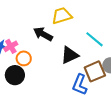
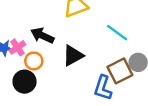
black arrow: (43, 34) -> (42, 36), moved
black triangle: (70, 55) -> (73, 56), moved

